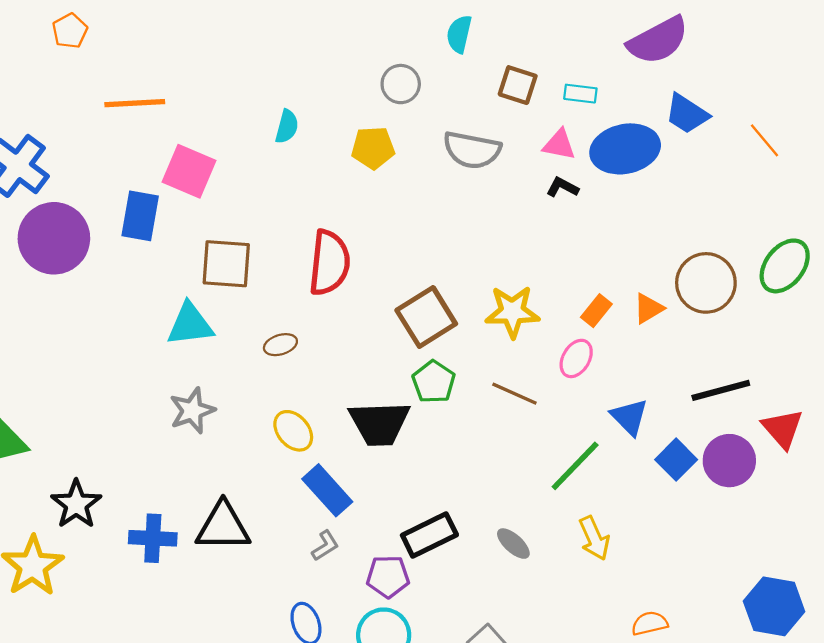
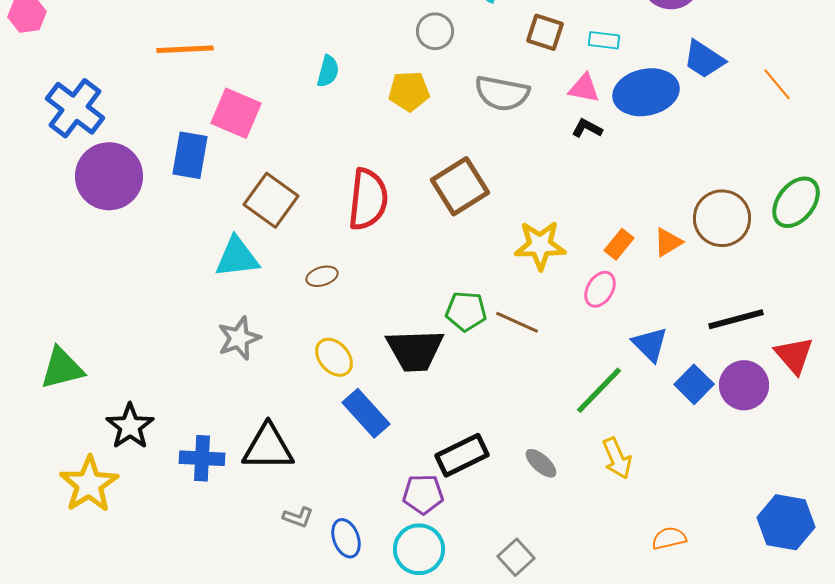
brown square: (226, 264) -> (271, 200), turned 32
brown square: (426, 317) -> (460, 186), moved
green pentagon: (434, 382) -> (466, 311), turned -30
brown line: (514, 394) -> (517, 322), moved
gray L-shape: (325, 546) -> (298, 517), moved, turned 52

